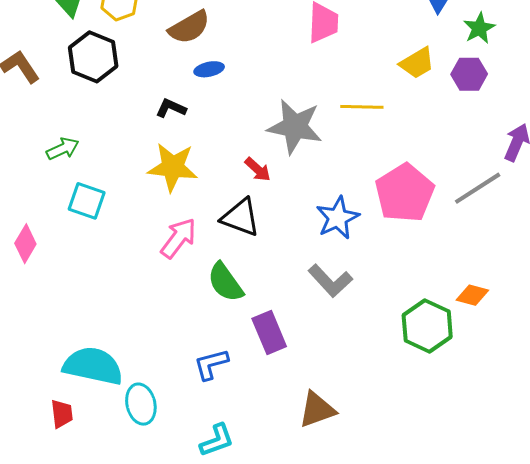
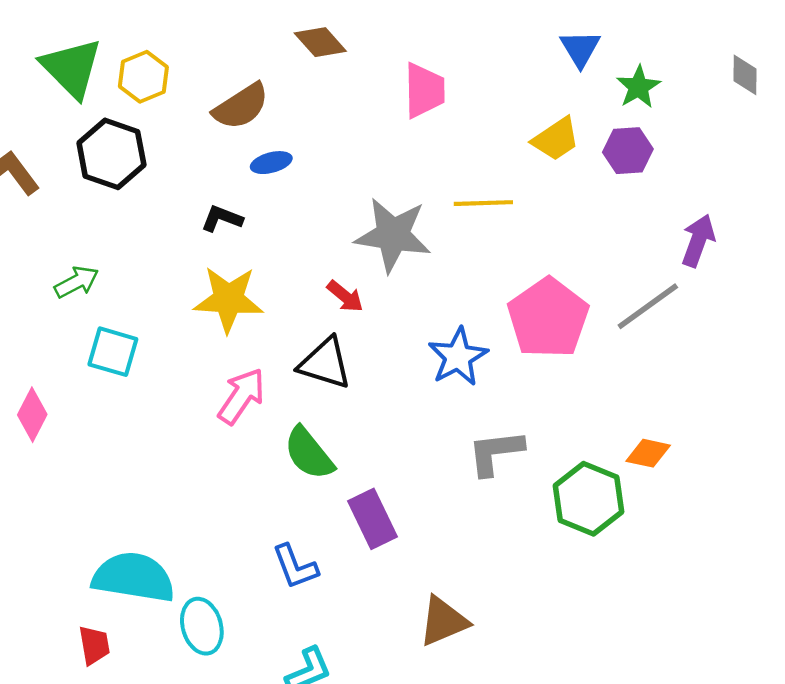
gray L-shape: (330, 281) -> (496, 452), moved, turned 129
blue L-shape: (211, 364) -> (295, 567), turned -93

